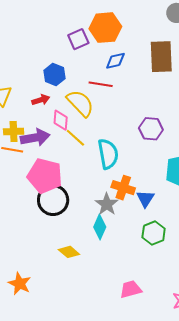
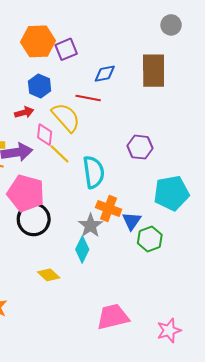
orange hexagon: (105, 28) -> (38, 41), moved
green hexagon: (154, 233) -> (150, 239), moved
pink trapezoid: (131, 289) -> (113, 317), size x1.4

